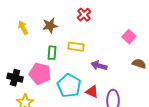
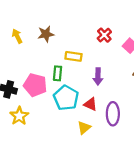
red cross: (84, 15) -> (104, 35), moved
green rectangle: (52, 53) -> (58, 73), moved
purple arrow: (99, 66) -> (98, 77), turned -105

